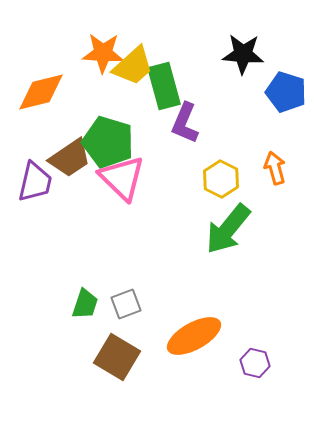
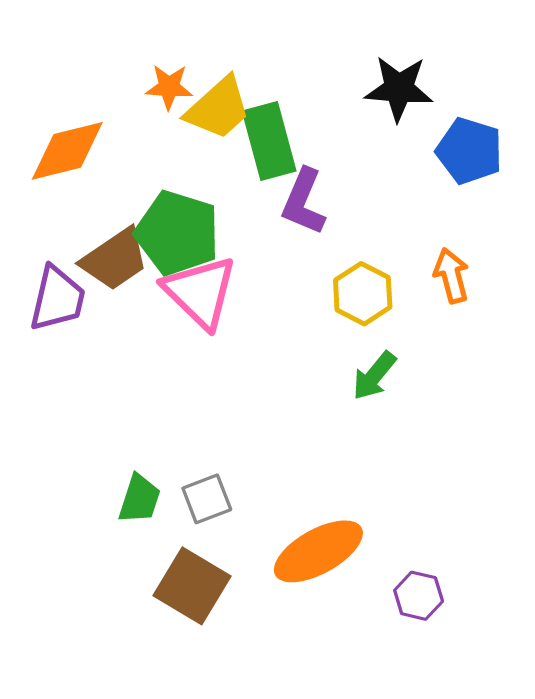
orange star: (103, 53) -> (169, 87), size x0.7
green arrow: (228, 229) -> (374, 376), size x0.6

